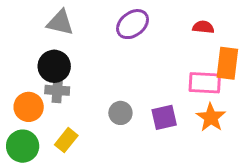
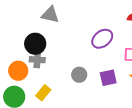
gray triangle: (60, 23) -> (50, 15), moved
purple ellipse: (133, 24) -> (102, 39), moved

